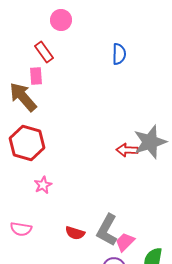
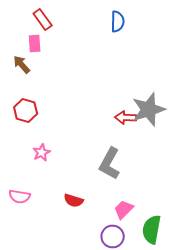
brown arrow: (23, 97) -> (22, 64), size x0.6
red hexagon: (27, 143) -> (26, 110), size x0.7
gray L-shape: (107, 230) -> (110, 164), moved

